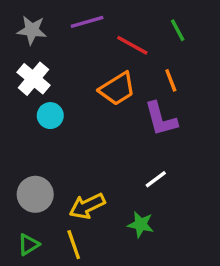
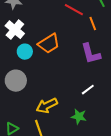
orange line: (171, 80) -> (93, 24), moved
orange trapezoid: (117, 89) -> (49, 44), moved
gray circle: (35, 194) -> (16, 81), moved

